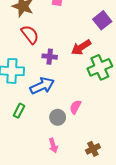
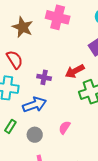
red semicircle: (30, 34) -> (15, 60), moved
gray circle: (58, 117) -> (35, 135), moved

